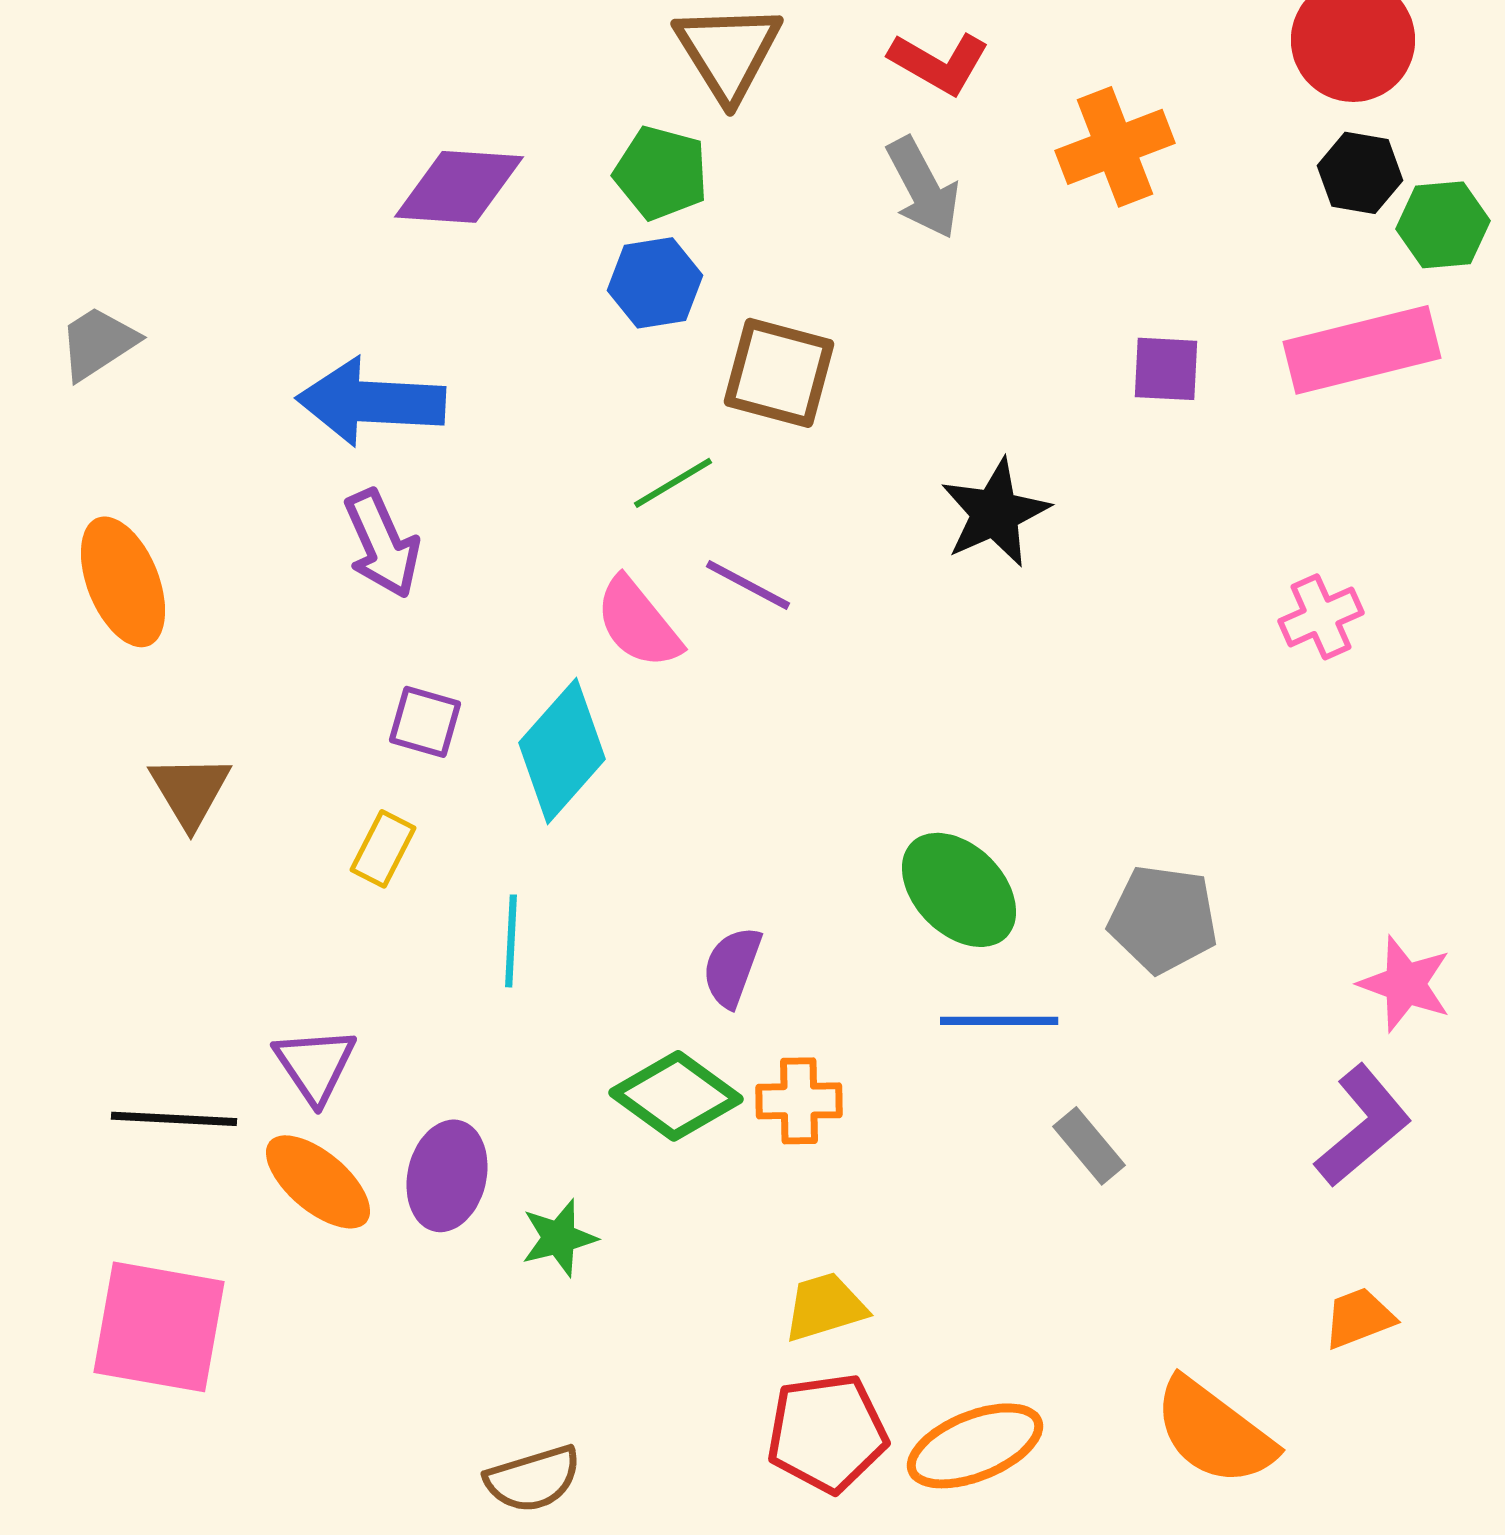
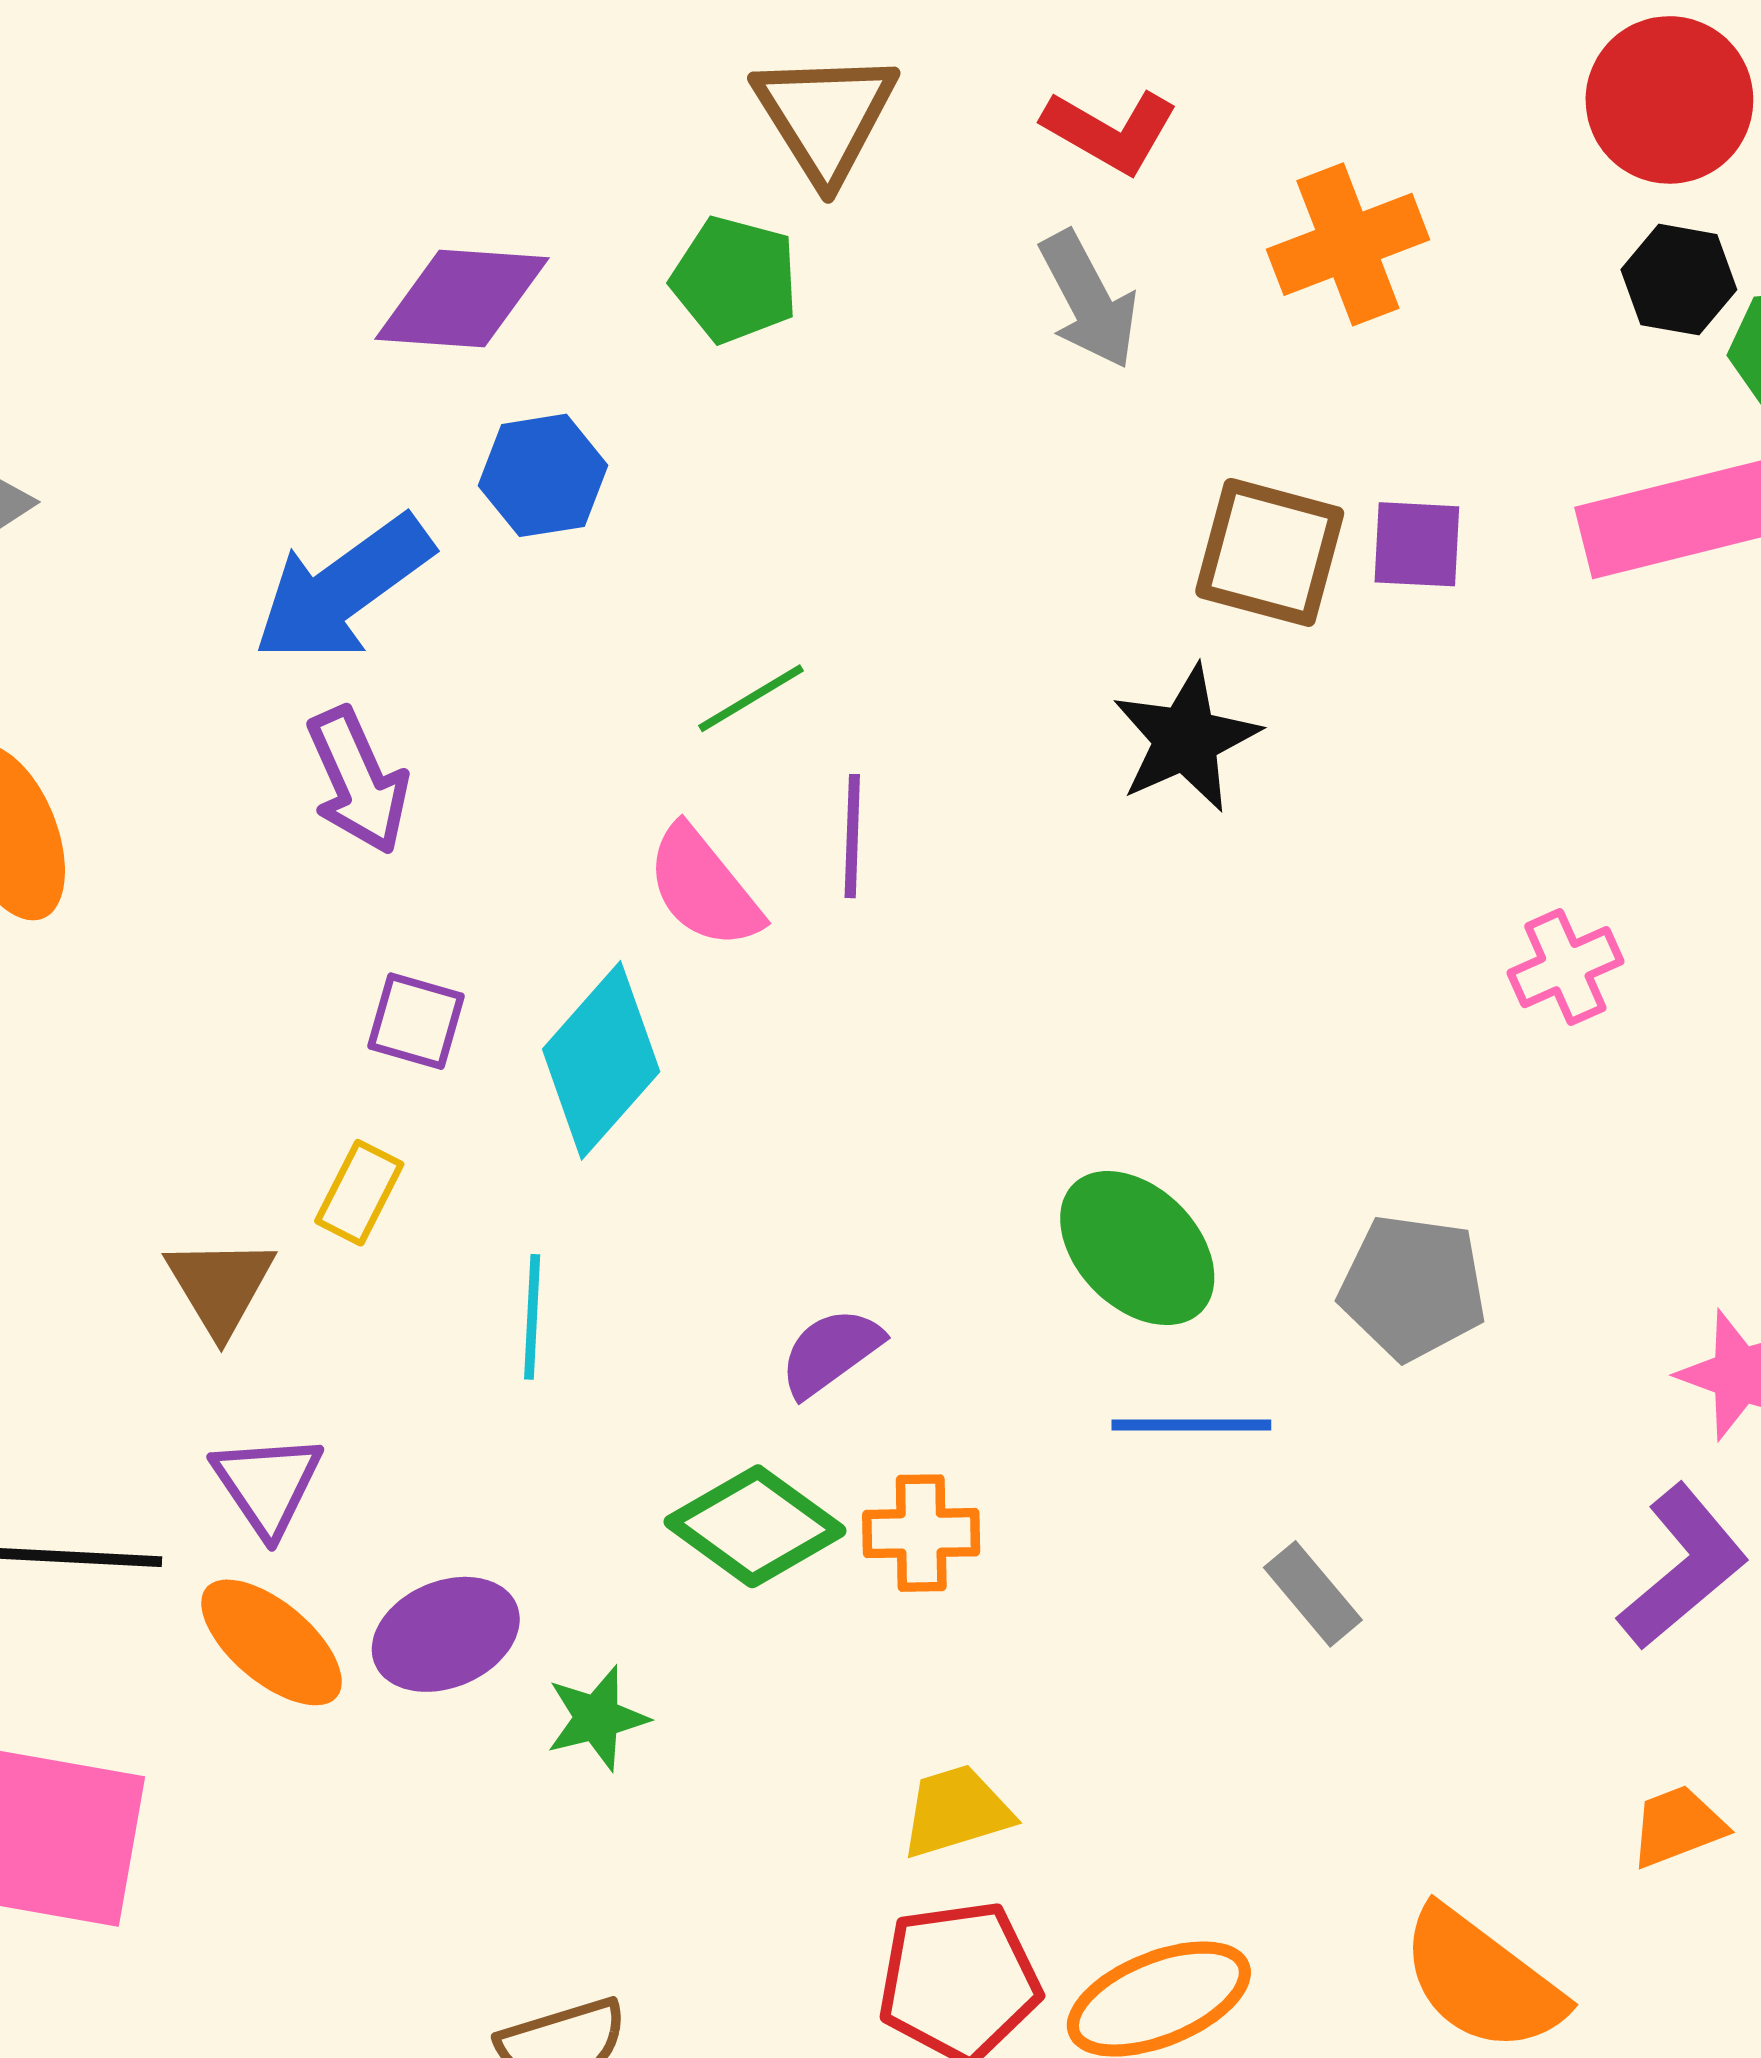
blue hexagon: (655, 283) -> (543, 475), moved
brown square: (779, 373) -> (1270, 552), moved
blue arrow: (371, 402) -> (343, 589), turned -39
purple line: (748, 585) -> (852, 836), turned 64
pink cross: (1321, 617) -> (1565, 967), moved
brown triangle: (190, 791) -> (220, 1286), moved
purple semicircle: (732, 967) -> (831, 1352), turned 34
purple ellipse: (447, 1176) -> (446, 1634), turned 54

